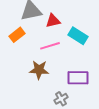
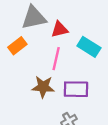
pink line: (50, 46) -> (56, 59), turned -60
purple rectangle: (78, 78) -> (76, 89), moved

